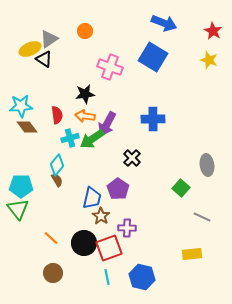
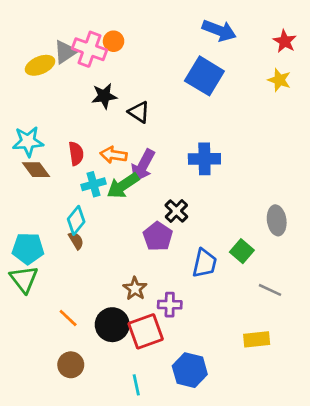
black triangle: (44, 59) -> (139, 112), moved
pink cross: (110, 67) -> (89, 49), moved
black star: (85, 94) -> (104, 96), moved
purple pentagon: (118, 189) -> (158, 236), moved
blue trapezoid: (92, 198) -> (204, 263), moved
cyan line: (107, 277) -> (136, 385), moved

